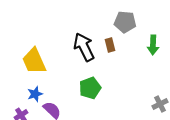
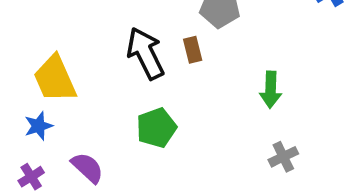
green arrow: (153, 45) -> (271, 90), moved
blue star: (35, 94) -> (38, 126), moved

